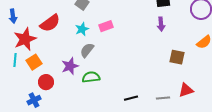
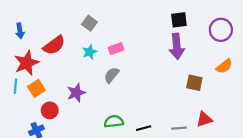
blue arrow: (13, 16) -> (20, 31), moved
purple arrow: (161, 24) -> (177, 46), size x1.6
gray semicircle: (87, 50) -> (112, 75), moved
green semicircle: (91, 77) -> (114, 121), moved

